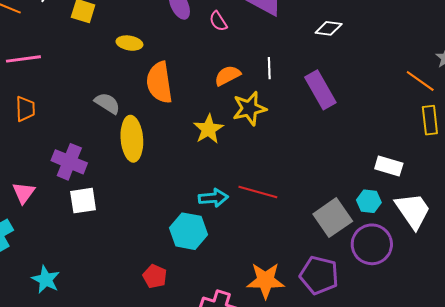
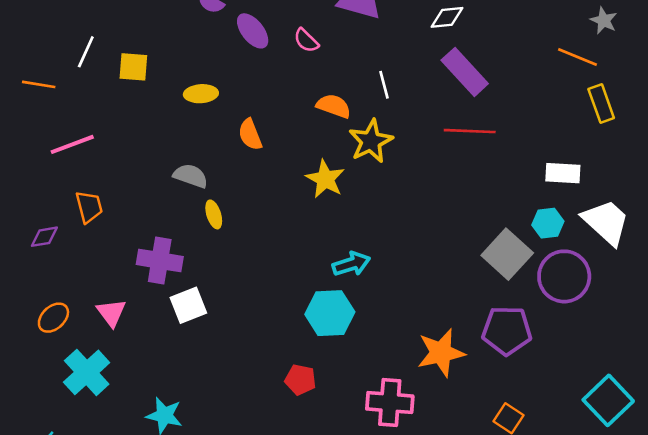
orange semicircle: (227, 75) -> (334, 106), turned 60
orange semicircle: (159, 82) -> (250, 135), size x0.6
purple rectangle: (320, 90) -> (465, 72), moved
yellow ellipse: (132, 139) -> (214, 214), moved, size x0.5
red line: (258, 192) -> (470, 131), moved

